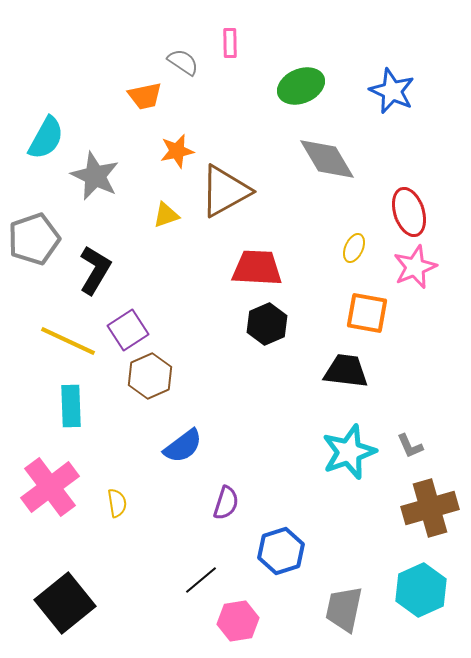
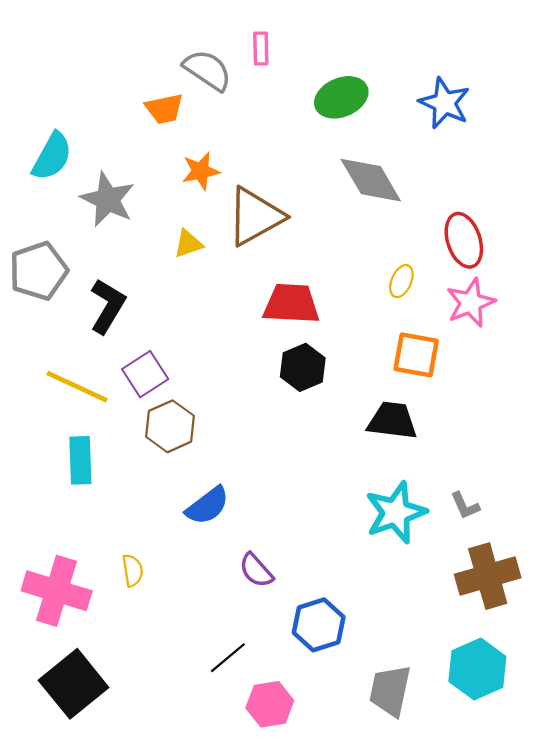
gray semicircle: (183, 62) -> (207, 70), size x1.4
pink cross: (50, 487) -> (57, 591), moved, turned -36
purple semicircle: (226, 503) -> (256, 570), turned 120

